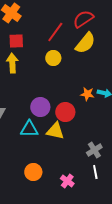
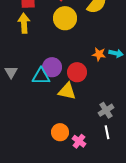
yellow circle: (53, 58) -> (65, 18), size x1.5
cyan triangle: (29, 129) -> (41, 76), moved
orange circle: (33, 172) -> (60, 132), moved

